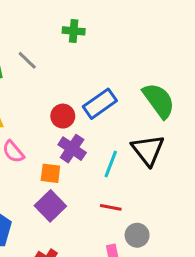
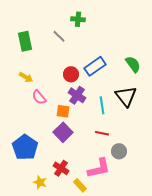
gray line: (27, 60) -> (59, 36), moved
green semicircle: (159, 101) -> (133, 64), size x0.7
cyan line: (111, 164) -> (102, 105), turned -30

